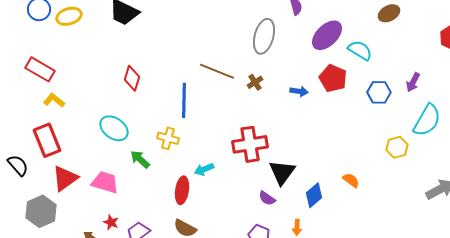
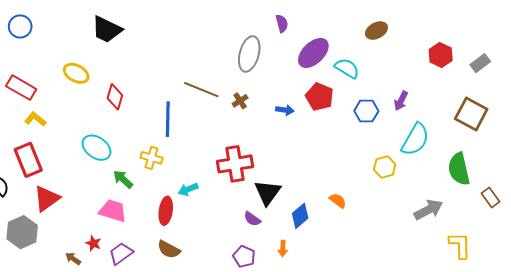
yellow ellipse: (69, 16) -> (76, 73), moved, turned 45
pink trapezoid: (105, 182) -> (113, 211), moved

